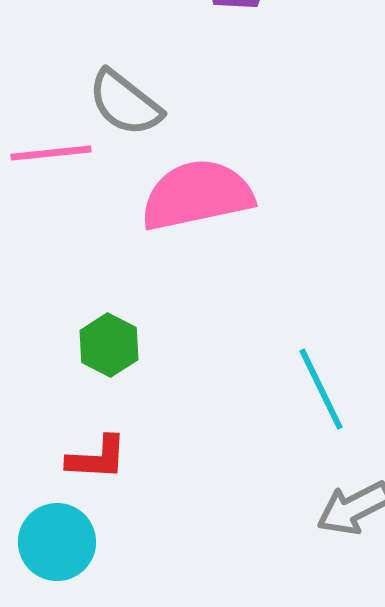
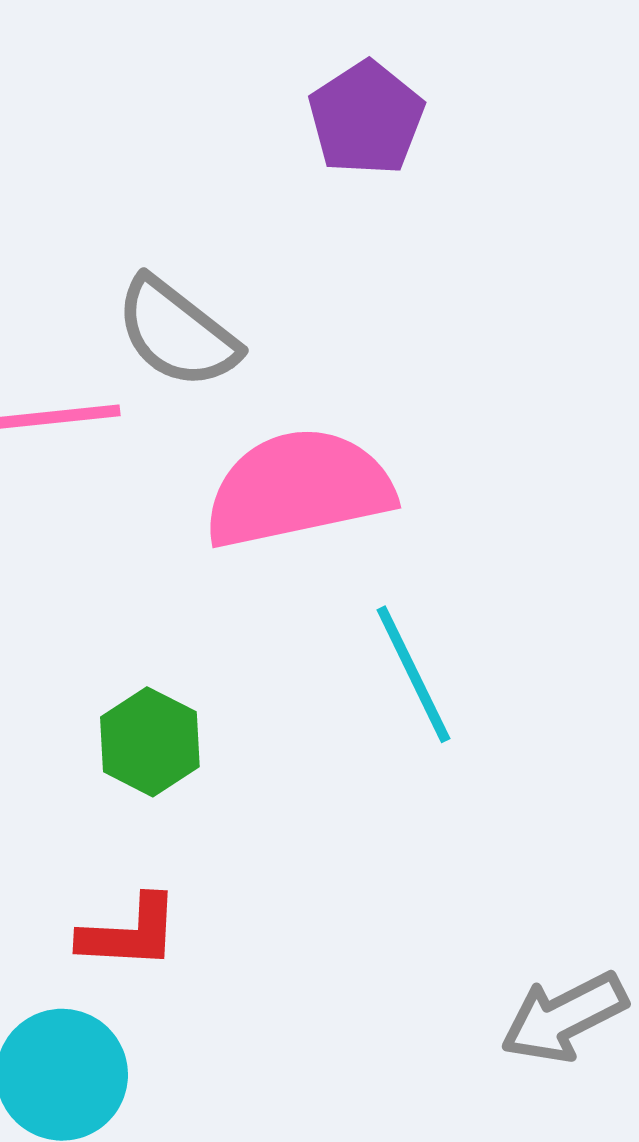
cyan line: (321, 389) -> (413, 674), moved

